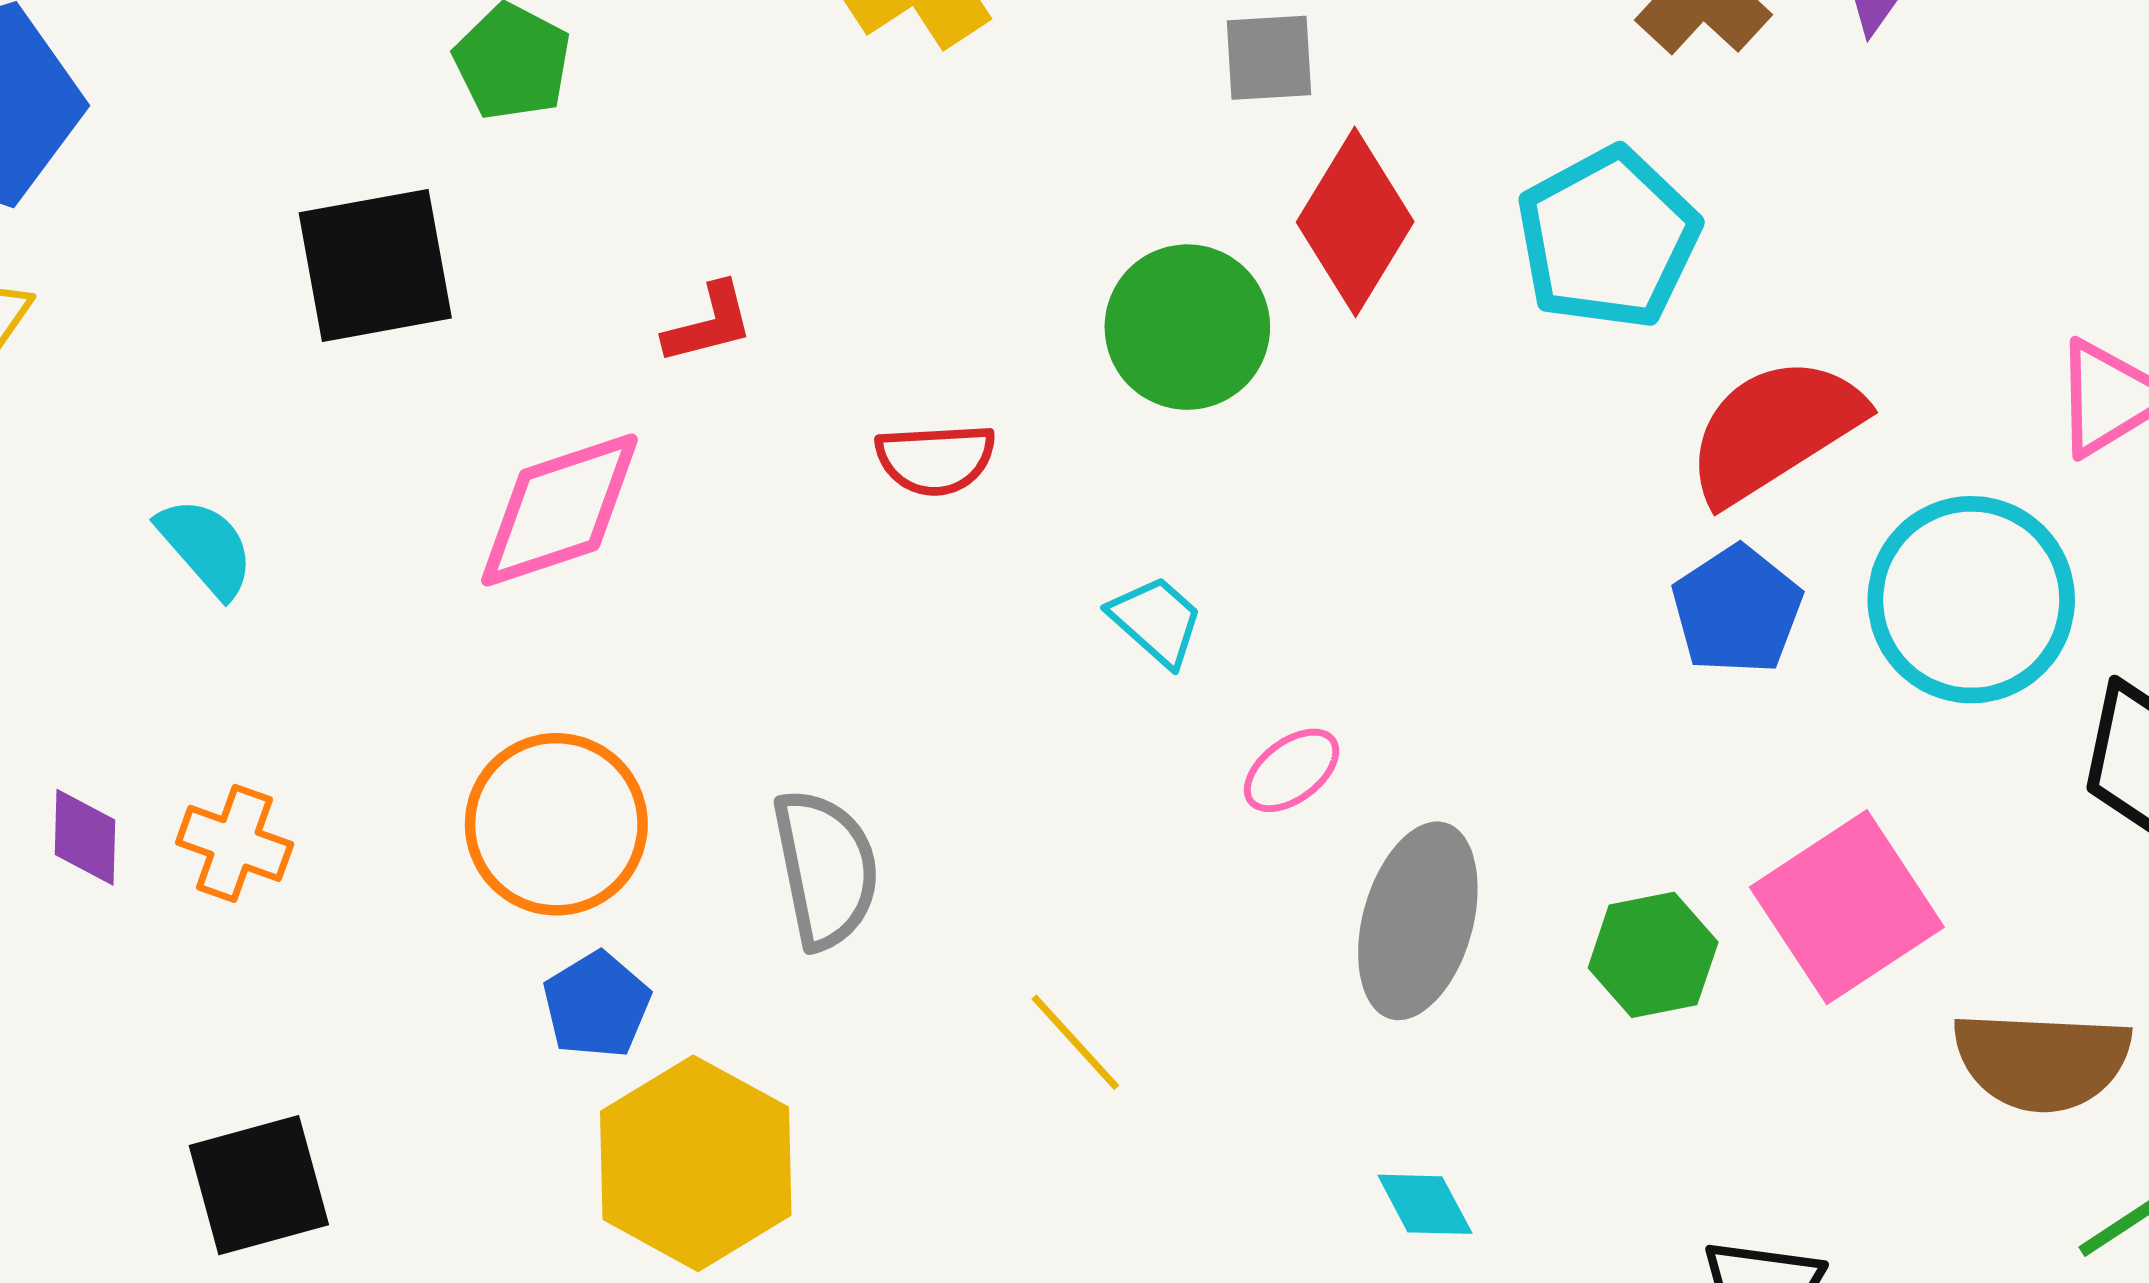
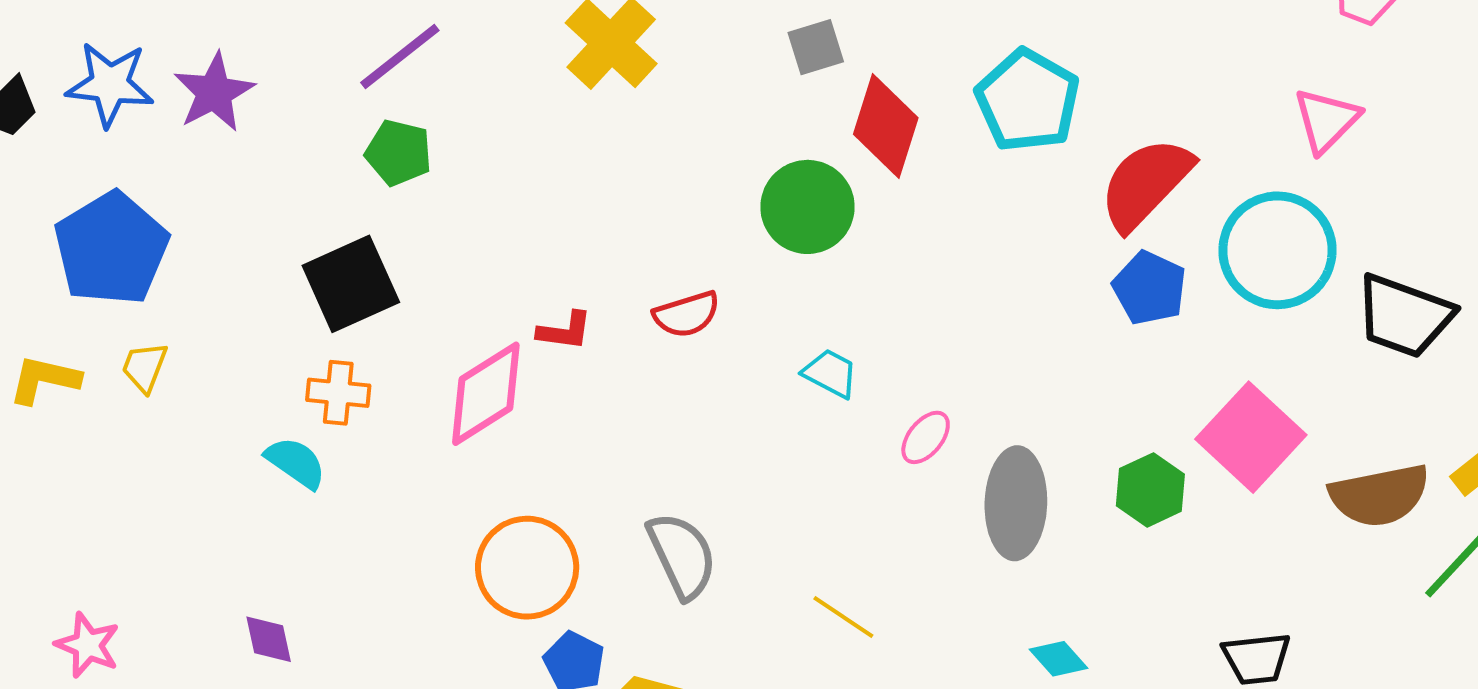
red L-shape: (709, 323) -> (565, 331), moved, turned 36
orange cross: (235, 843) -> (338, 393), moved

